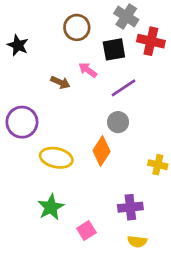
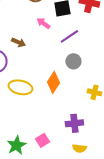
brown arrow: (60, 82) -> (18, 42), moved
gray circle: (118, 122) -> (73, 61), moved
green star: (51, 207) -> (16, 145), moved

